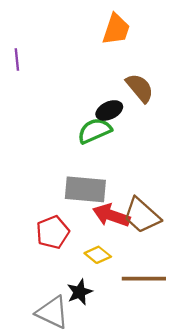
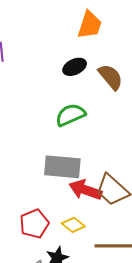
black ellipse: (109, 110) -> (75, 67), moved
red pentagon: (53, 232) -> (34, 224), moved

